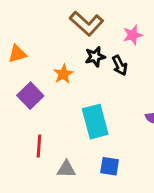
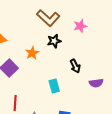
black arrow: (120, 65) -> (75, 66), moved
cyan rectangle: (95, 122) -> (54, 86), size x0.6

